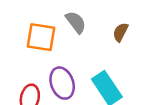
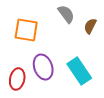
gray semicircle: (76, 22) -> (66, 14), moved

